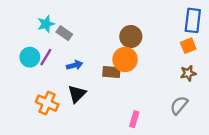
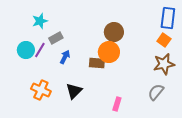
gray rectangle: (64, 33) -> (56, 38), moved, turned -64
orange square: (188, 46) -> (164, 40), turned -32
blue arrow: (75, 65) -> (65, 57), turned -48
brown star: (188, 73) -> (164, 64), size x1.5
black triangle: (77, 94) -> (74, 91), moved

